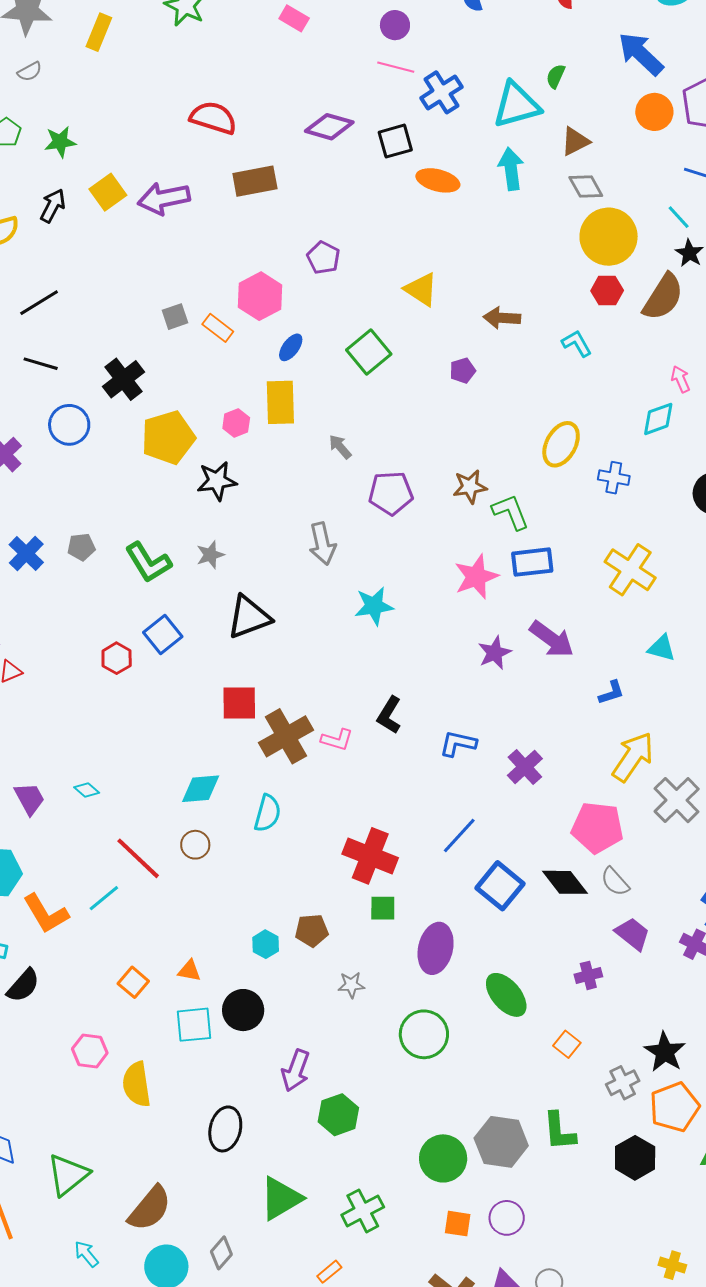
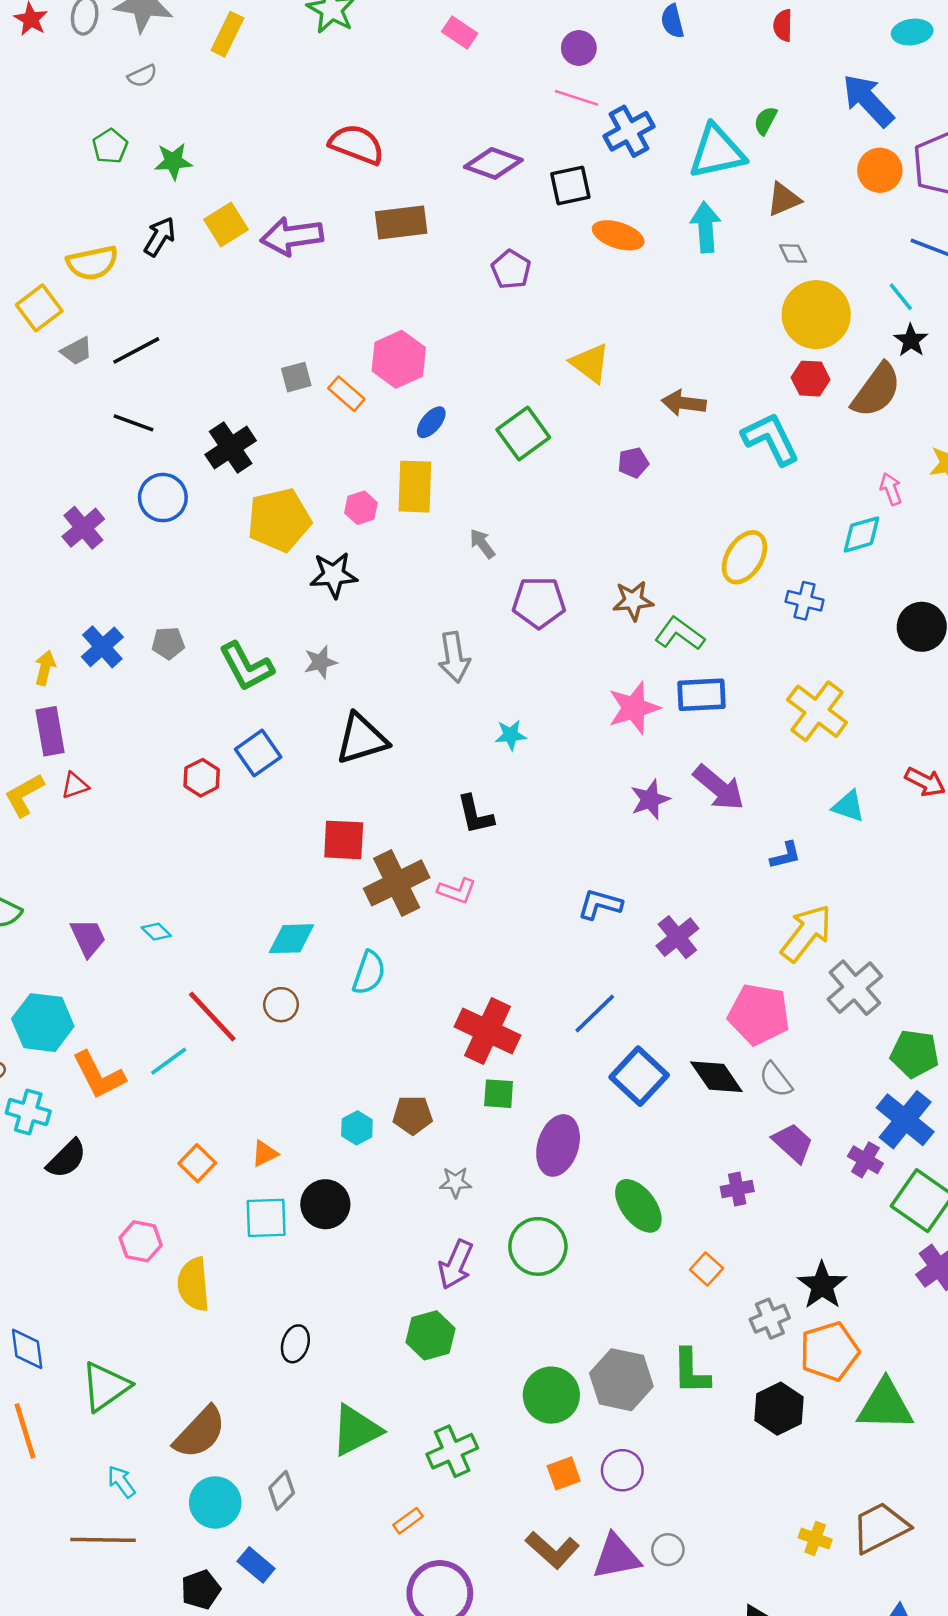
gray diamond: (586, 186) -> (793, 253), size x0.7
purple pentagon: (323, 258) -> (511, 269), moved
cyan L-shape: (577, 343) -> (771, 439), size x1.6
green L-shape: (511, 512) -> (680, 634), turned -36
cyan star: (374, 606) -> (511, 735), size x0.7
black L-shape: (389, 715) -> (475, 815), moved, turned -48
orange triangle: (189, 971) -> (265, 1154), turned -40
purple arrow: (296, 1070) -> (456, 1265), moved
black ellipse: (225, 1129) -> (295, 1344), size x0.7
orange square: (458, 1224) -> (564, 1473), turned -32

